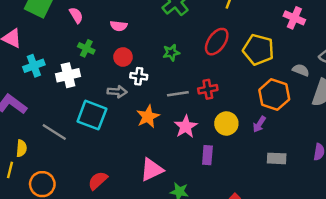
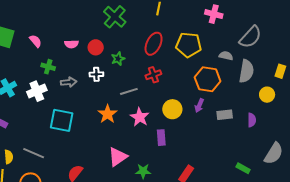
red circle: (123, 57) -> (96, 47), moved
white cross: (139, 76) -> (96, 74), moved
red cross: (208, 89) -> (153, 75), moved
gray arrow: (117, 92) -> (69, 82), moved
gray line: (54, 132) -> (34, 153), moved
gray rectangle: (277, 158) -> (225, 115), moved

